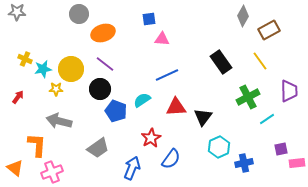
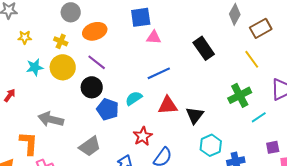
blue square: (149, 19) -> (141, 17), size x1.5
yellow cross: (25, 59) -> (61, 41), moved
black rectangle: (221, 62) -> (204, 48), moved
yellow star: (56, 89) -> (25, 37), moved

